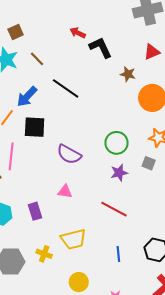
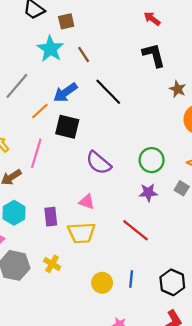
red arrow: (78, 33) -> (152, 19), moved
yellow trapezoid: (73, 239) -> (81, 233), moved
yellow circle: (79, 282) -> (102, 283), moved

